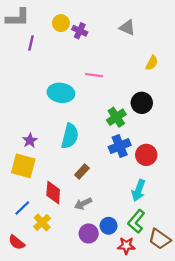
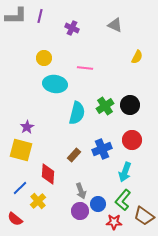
yellow circle: (61, 23) -> (44, 58), moved
purple line: (31, 43) -> (40, 16), moved
black circle: (142, 103) -> (130, 105), moved
cyan semicircle: (70, 136) -> (77, 113), moved
blue cross: (120, 146) -> (102, 149), moved
gray arrow: (83, 204) -> (81, 191), moved, turned -84

